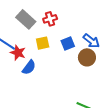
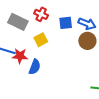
red cross: (50, 19) -> (41, 14), turned -32
blue square: (68, 44) -> (66, 23), moved, turned 32

